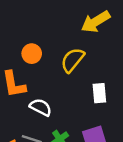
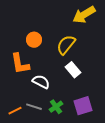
white rectangle: (99, 93) -> (73, 70), moved, turned -35

